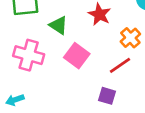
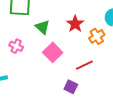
orange cross: (130, 38) -> (97, 36), moved
pink cross: (29, 55) -> (16, 46), size x0.6

